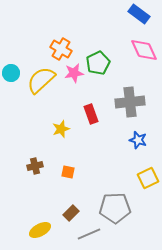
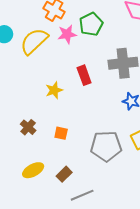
brown cross: (35, 166) -> (28, 127), turned -35
gray pentagon: (115, 208) -> (106, 146), moved
yellow ellipse: (40, 230) -> (33, 170), moved

